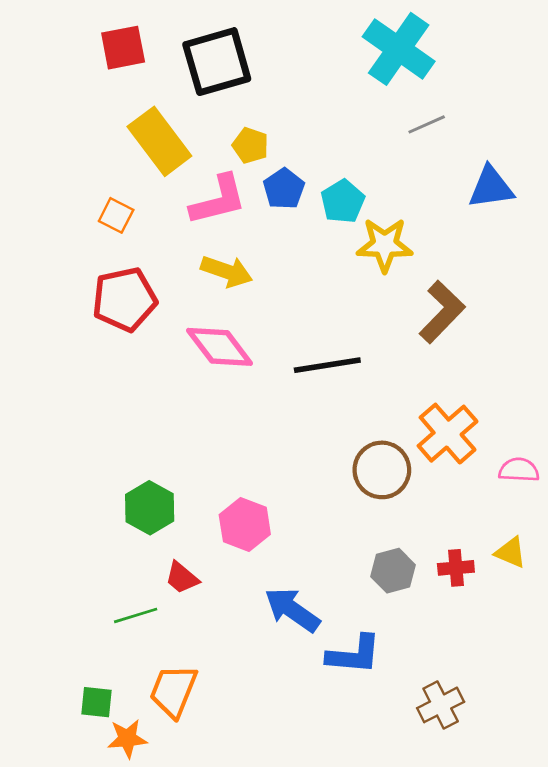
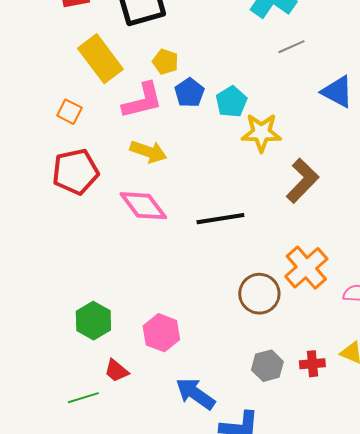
blue triangle: (491, 187) -> (337, 92), turned 36

